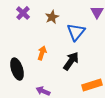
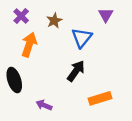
orange arrow: (42, 53) -> (29, 45), moved, size x1.5

